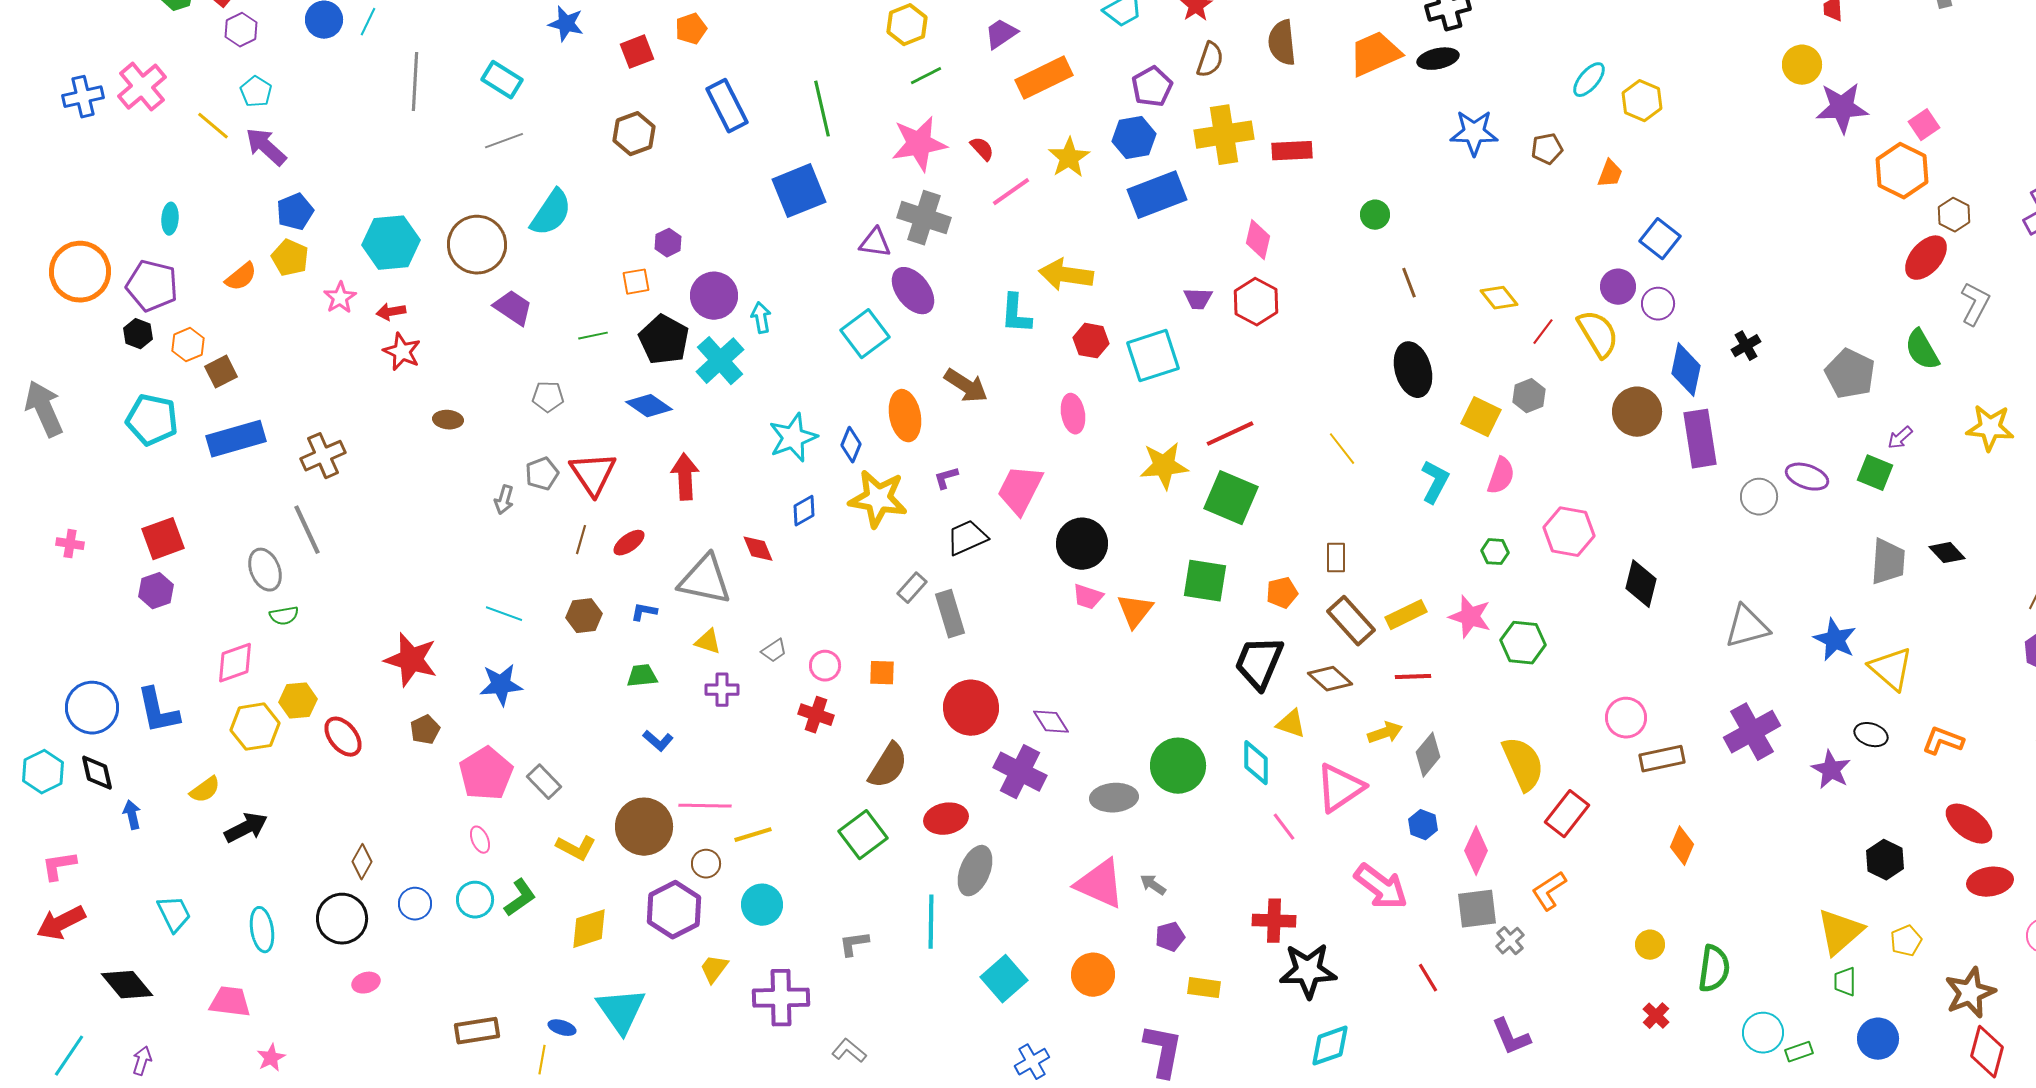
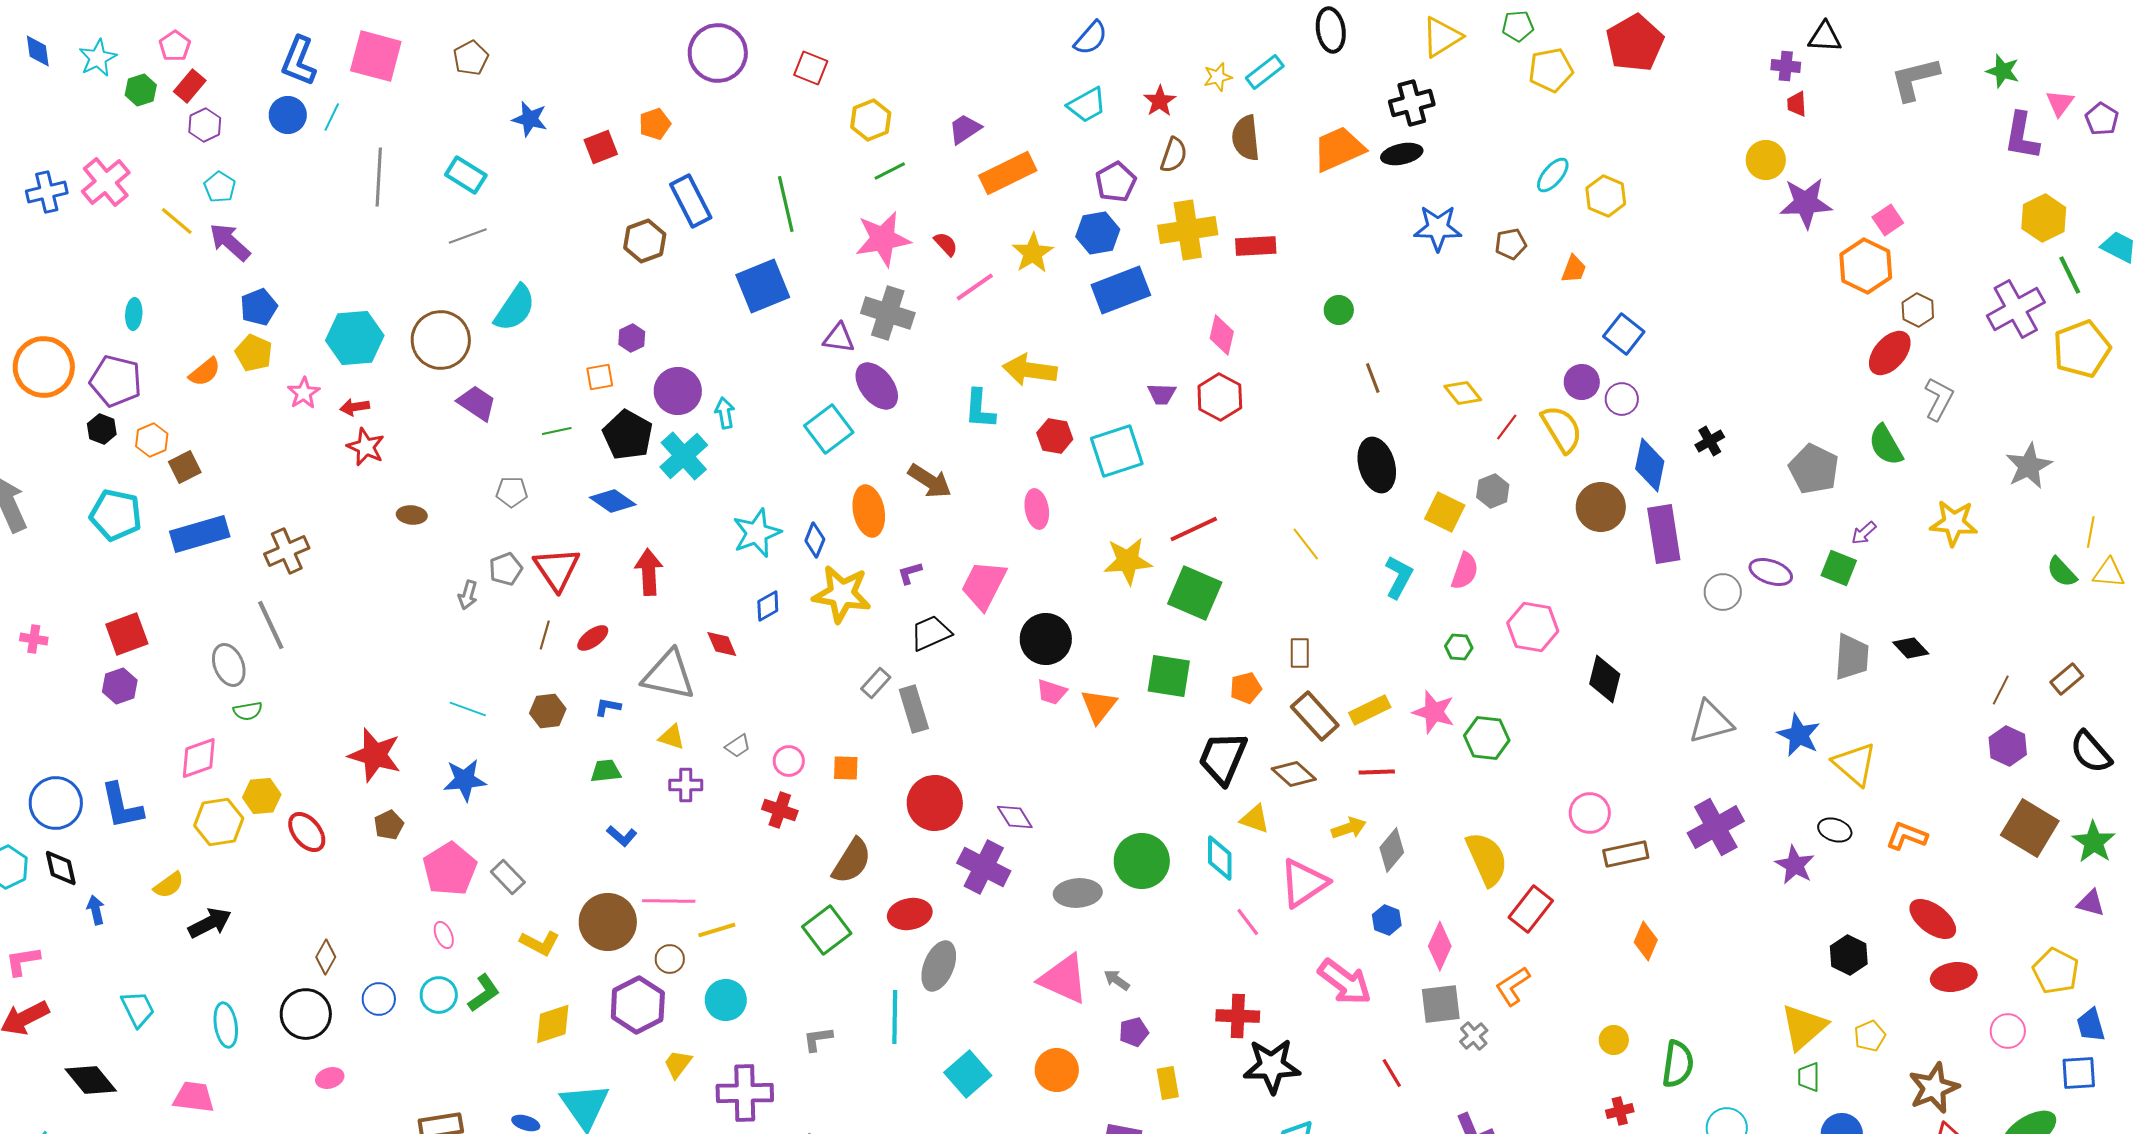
brown hexagon: (634, 134) -> (645, 241), moved
yellow rectangle: (1204, 988) -> (1168, 1083), turned 72
red cross: (1656, 1016) -> (1620, 1111), turned 32

